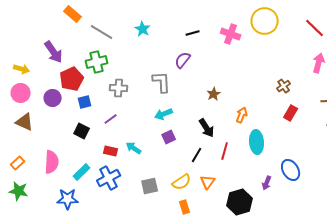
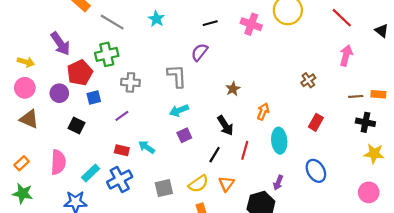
red rectangle: (291, 113) -> (316, 122), moved
black square: (82, 131) -> (77, 126), moved
purple arrow: (267, 183) -> (278, 183), moved

